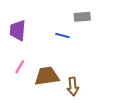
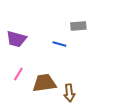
purple trapezoid: (18, 30) -> (16, 39), turned -80

